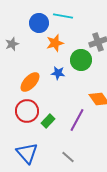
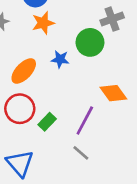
orange star: (55, 43) -> (43, 23), moved
gray line: (68, 157) -> (81, 153), moved

